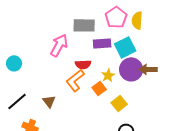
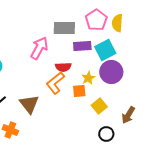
brown arrow: (148, 69) -> (128, 115), moved, turned -60
orange square: (99, 88) -> (79, 91), turned 32
brown triangle: (49, 101) -> (29, 104), size x1.5

